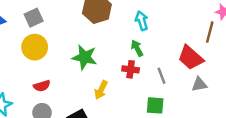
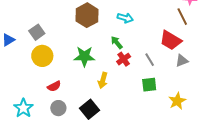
cyan arrow: (142, 21) -> (125, 18), turned 133
brown line: (210, 32) -> (182, 17), turned -30
green arrow: (137, 48) -> (117, 42), moved
red cross: (131, 69) -> (124, 59), turned -32

